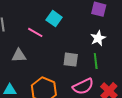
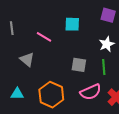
cyan square: (54, 19) -> (72, 24), moved, turned -35
gray triangle: (19, 56) -> (27, 60), turned 42

